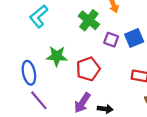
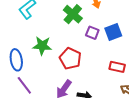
red pentagon: (88, 69) -> (70, 59), turned -30

